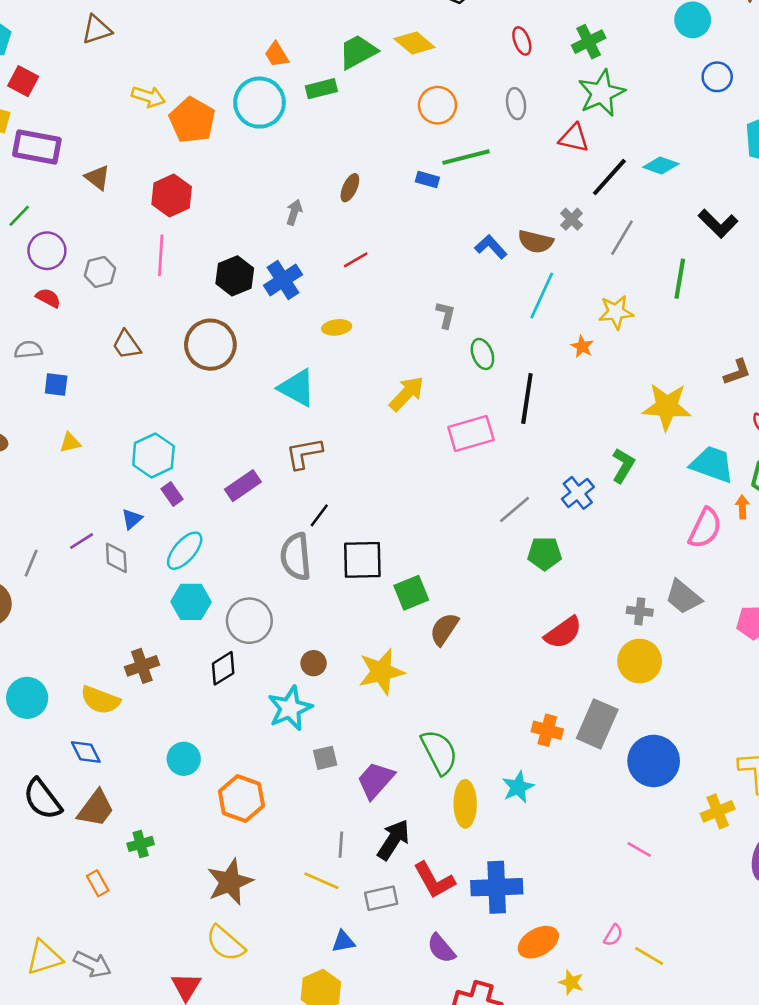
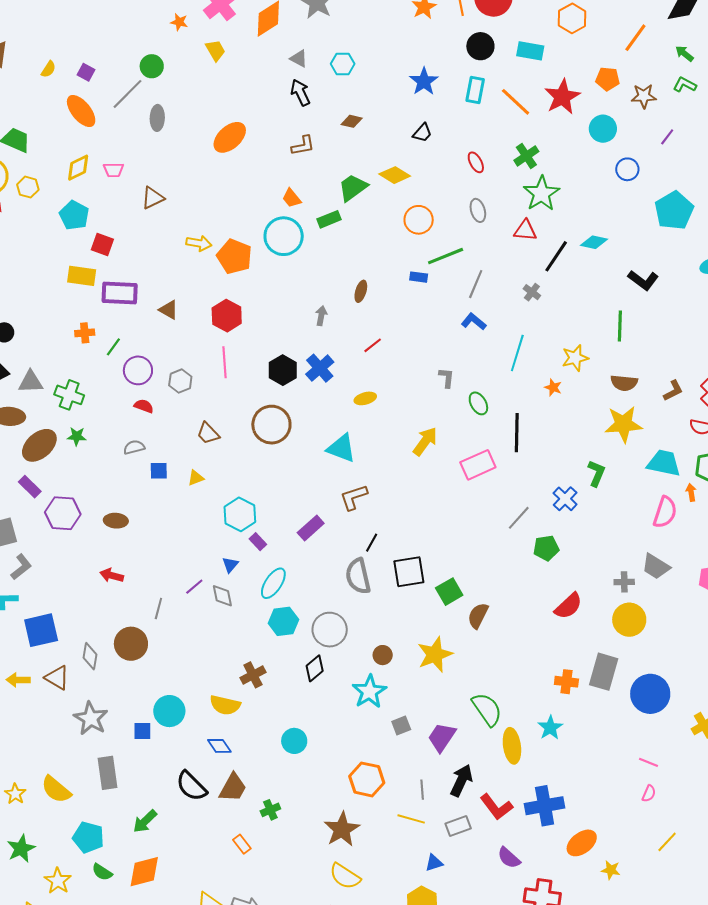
gray line: (622, 238) -> (476, 284), moved
brown semicircle: (536, 242) -> (624, 383), moved
yellow triangle: (70, 443) -> (196, 478), moved
orange hexagon: (241, 798) -> (367, 779), moved
pink semicircle: (613, 935) -> (649, 794), moved
yellow line: (649, 956) -> (667, 842), turned -70

